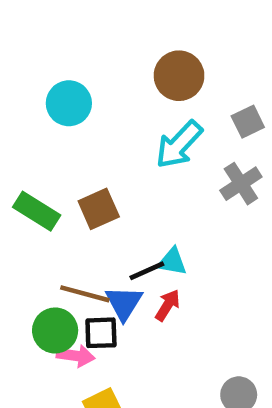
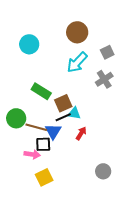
brown square: (99, 209) -> (63, 103), moved
green rectangle: (37, 211) -> (41, 91), moved
red arrow: (168, 305) -> (81, 133), moved
green circle: (55, 330) -> (16, 118), moved

